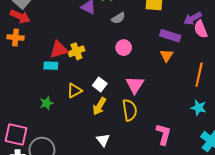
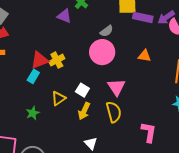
gray semicircle: (118, 18) -> (107, 31), moved
purple rectangle: (170, 36) -> (143, 17), moved
pink circle: (124, 48) -> (102, 52), size x1.6
orange triangle: (167, 56) -> (144, 56), turned -48
cyan rectangle: (51, 66) -> (33, 76), turned -56

